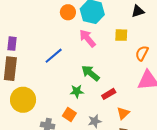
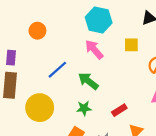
orange circle: (68, 12) -> (37, 31), moved
green arrow: (90, 73) -> (88, 81), moved
yellow circle: (23, 100) -> (40, 108), moved

